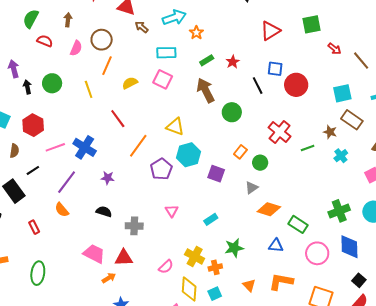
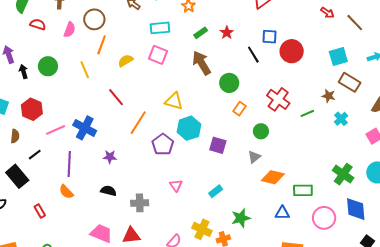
orange rectangle: (240, 152) -> (239, 109), moved
purple line: (67, 182) -> (69, 164), turned -30
green cross: (339, 211) -> (343, 174), turned -30
green rectangle: (298, 224) -> (303, 190), turned -30

